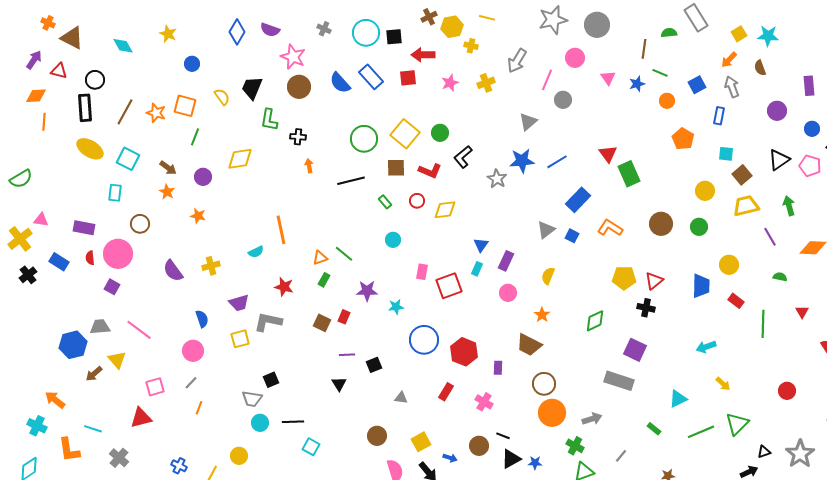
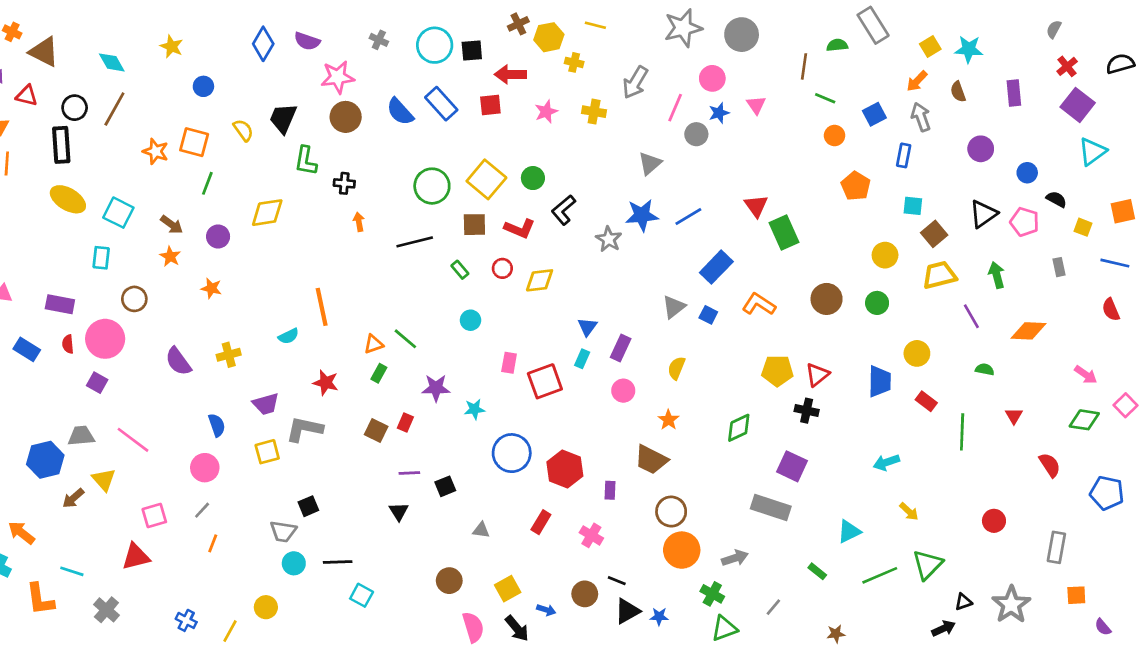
pink star: (293, 57) -> (338, 77), turned -30
yellow cross: (486, 83) -> (594, 112), turned 30
blue star: (637, 84) -> (719, 113), moved
purple rectangle: (809, 86) -> (1014, 93), moved
brown line: (125, 112) -> (114, 109), moved

